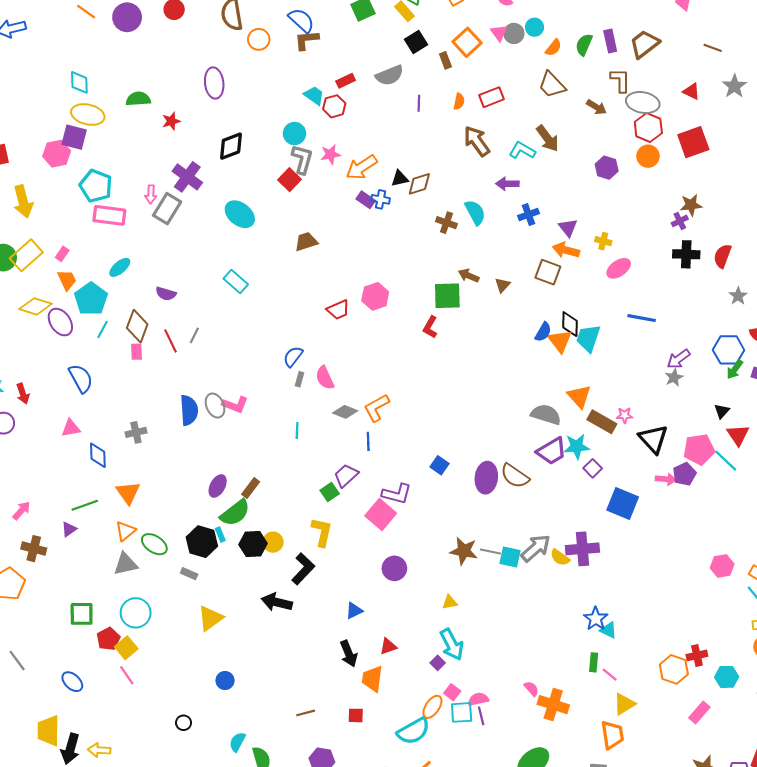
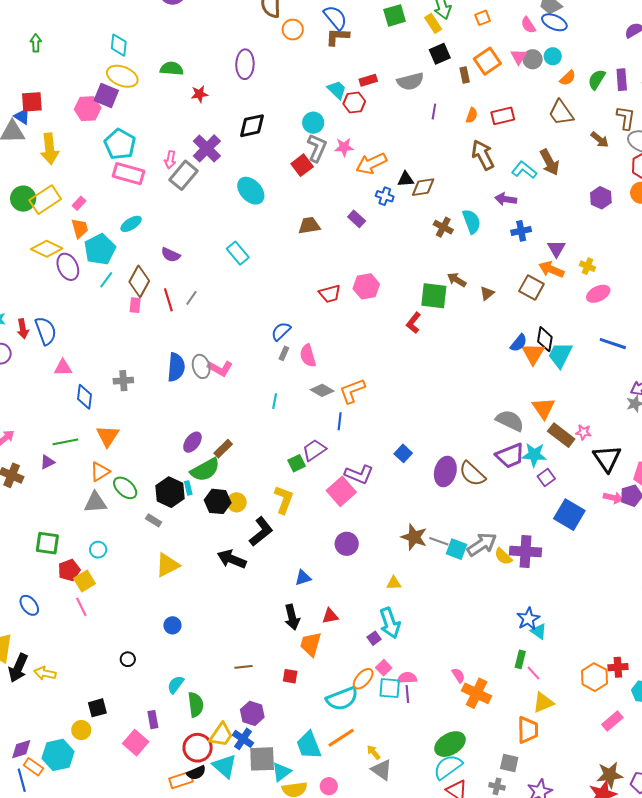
purple rectangle: (366, 200) -> (357, 219), moved
blue semicircle: (81, 378) -> (46, 331), moved
cyan circle: (136, 613) -> (98, 550), size x0.6

